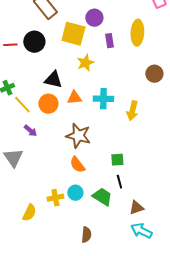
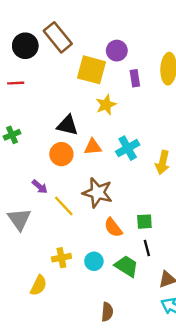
black circle: (34, 42) -> (25, 46), moved
cyan cross: (103, 99) -> (128, 148), turned -30
yellow line: (22, 105) -> (64, 206), moved
orange semicircle: (77, 165) -> (113, 228), moved
yellow cross: (55, 198) -> (61, 258), moved

